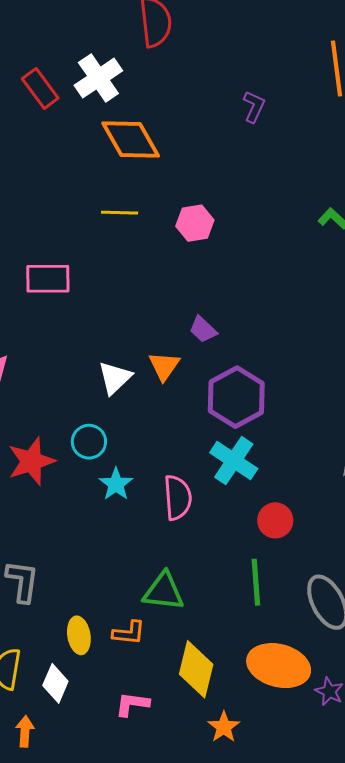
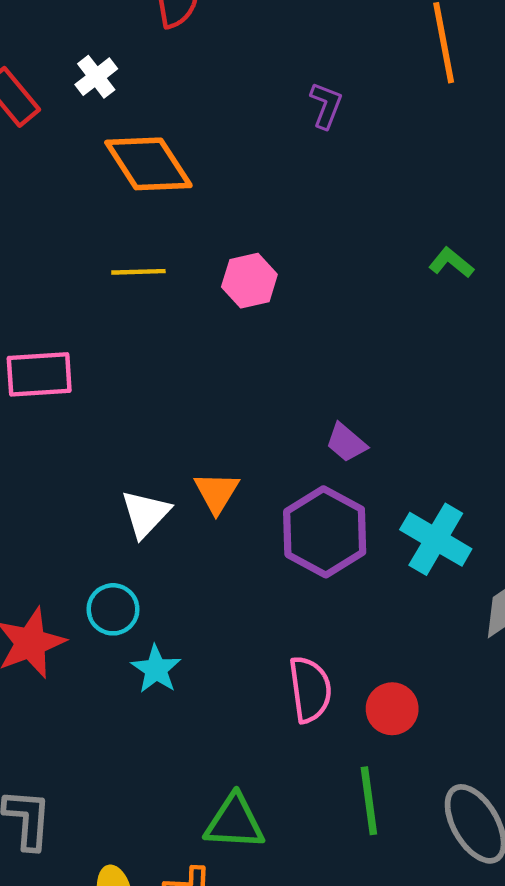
white cross: (98, 78) -> (96, 77), size x0.6
purple trapezoid: (203, 329) -> (346, 443), moved
cyan cross: (234, 461) -> (436, 539), moved
pink semicircle: (178, 498) -> (310, 689), moved

